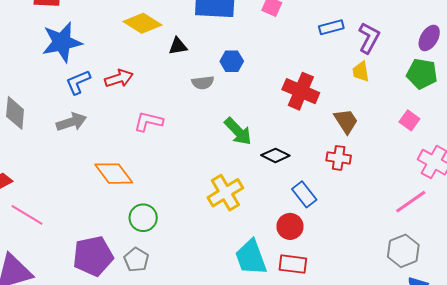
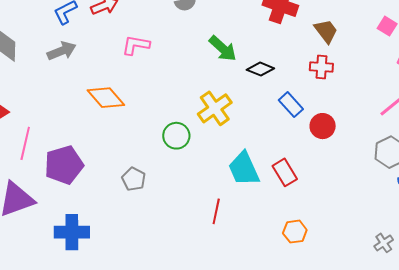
pink line: (27, 215) -> (25, 143), turned 76
green circle: (143, 218) -> (176, 136), moved
red circle: (290, 226) -> (323, 126), moved
purple pentagon: (93, 256) -> (64, 165), moved
red rectangle: (293, 264) -> (285, 172), turned 56

